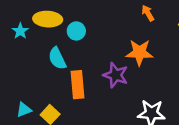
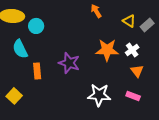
orange star: (139, 52) -> (107, 50), moved
orange rectangle: (77, 85) -> (37, 71), size x0.7

